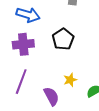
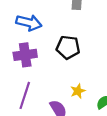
black pentagon: (63, 39) -> (68, 47), turned -30

